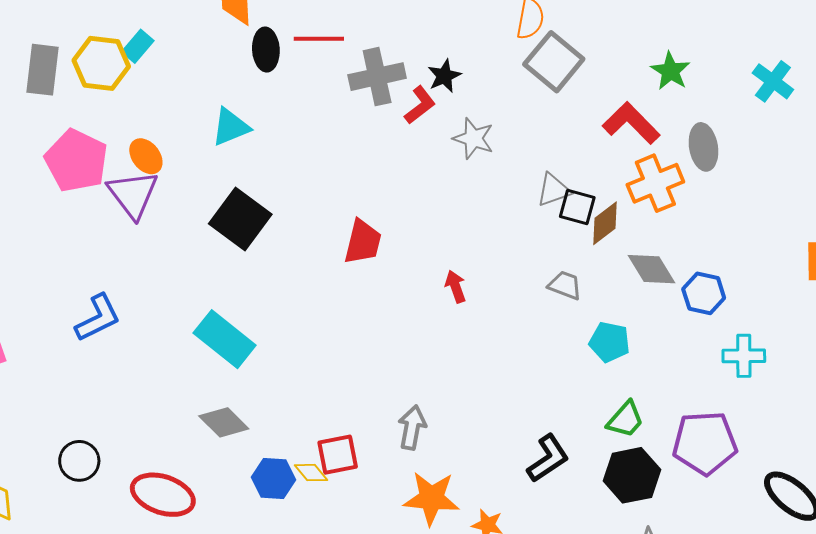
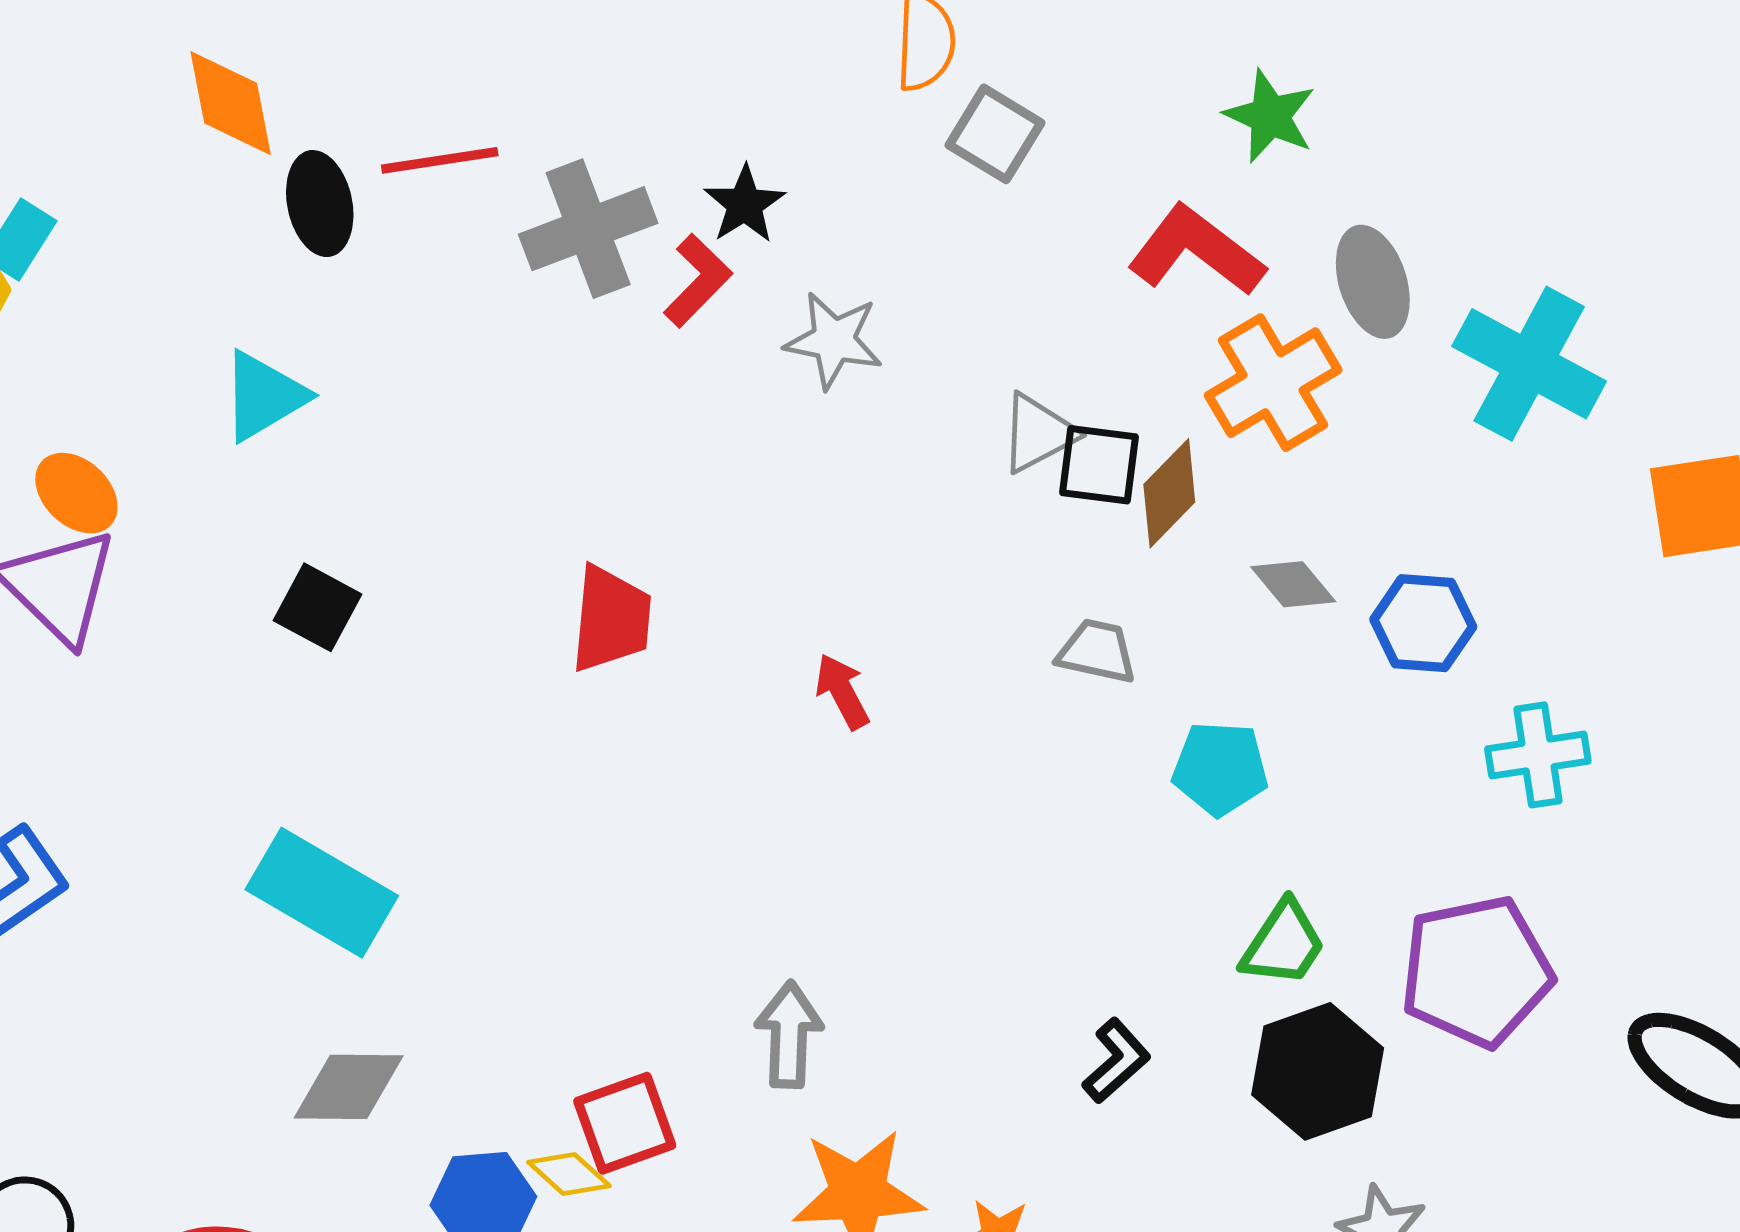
gray square: (554, 62) -> (995, 134), size x0.7
cyan cross: (773, 81) -> (1529, 364), moved, size x1.5
black square: (240, 219) -> (318, 607), size x0.6
gray diamond: (652, 269) -> (1293, 584), size x0.7
gray diamond: (224, 422) -> (349, 1087), turned -36
black L-shape: (548, 458) -> (1116, 1061), size x0.7

